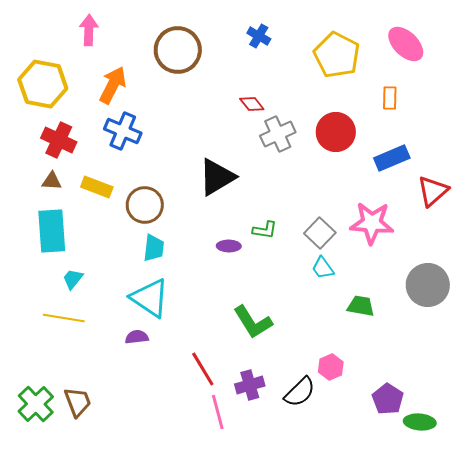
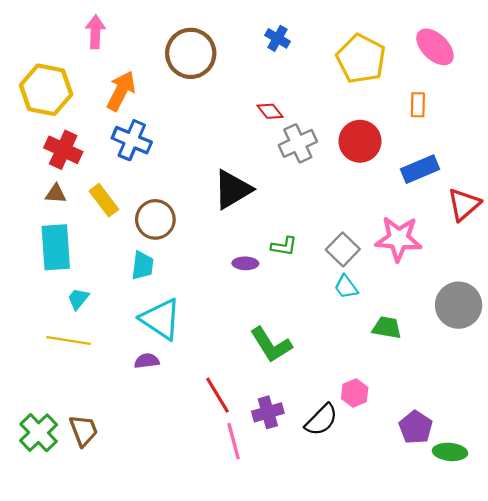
yellow rectangle: (97, 187) -> (104, 200), turned 32
cyan trapezoid: (154, 248) -> (142, 265), moved

